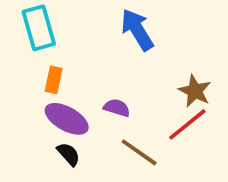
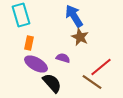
brown star: (195, 91) -> (80, 37), moved
brown line: (139, 152) -> (92, 82), moved
black semicircle: (68, 154) -> (52, 83), moved, size x1.5

